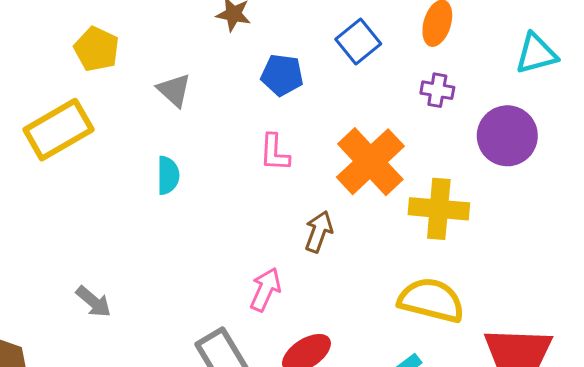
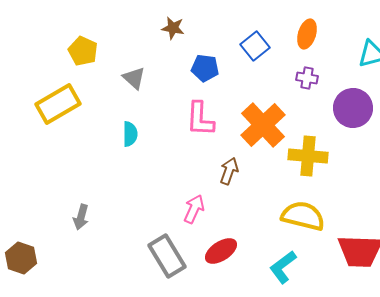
pink L-shape: (275, 153) -> (200, 119), size x1.4
gray arrow: (93, 302) -> (81, 217), turned 65

